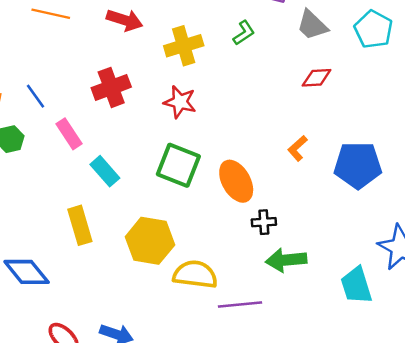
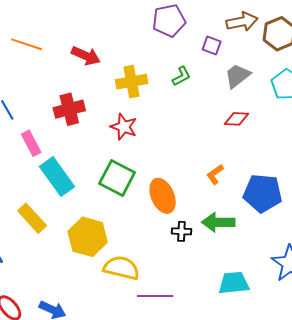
gray trapezoid: (312, 25) -> (237, 76), turned 92
cyan rectangle: (105, 171) -> (57, 177), size x1.5
yellow rectangle: (80, 225) -> (32, 218), turned -32
green arrow: (286, 260) -> (218, 222), moved
cyan trapezoid: (356, 285) -> (234, 283), moved, turned 96

